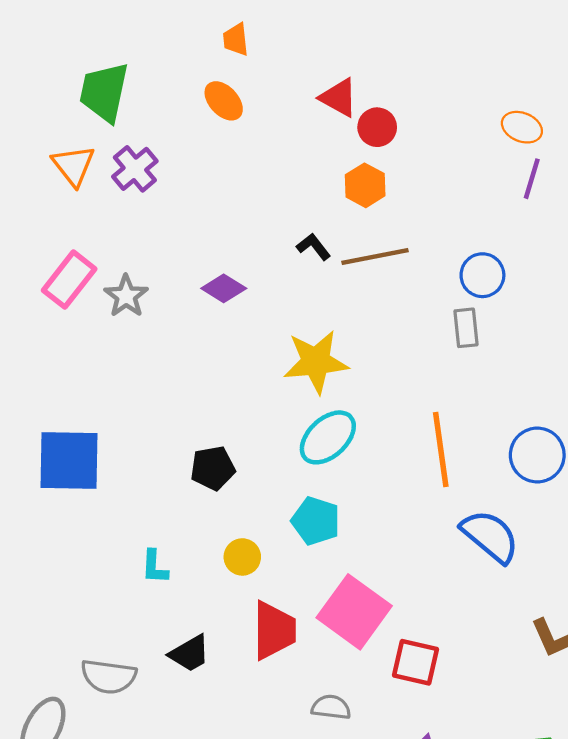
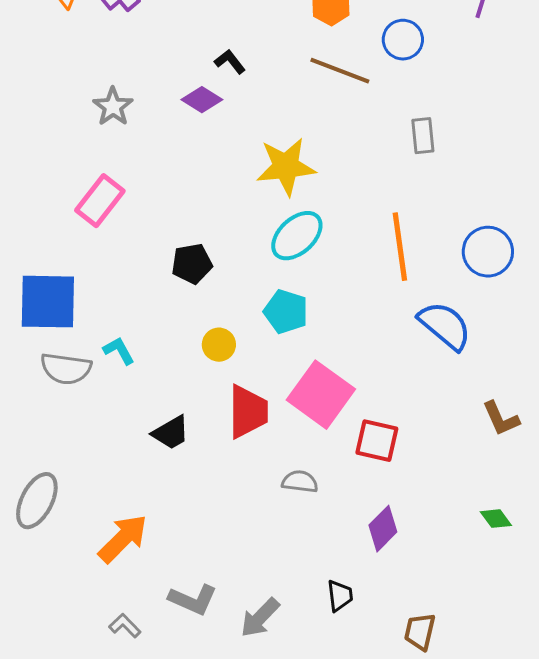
black L-shape: (314, 247) -> (230, 62), moved
brown line: (375, 257) -> (340, 71), turned 32
blue circle: (482, 275) -> (403, 40), moved
pink rectangle: (69, 280) -> (100, 201), moved
blue square: (69, 460) -> (48, 302), moved
cyan L-shape: (155, 567) -> (119, 351), moved, turned 148
gray semicircle: (109, 676) -> (66, 369), moved

